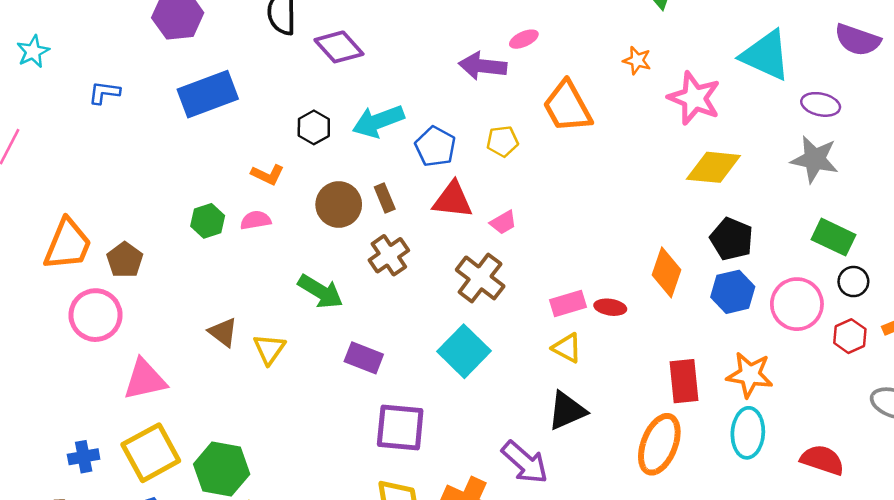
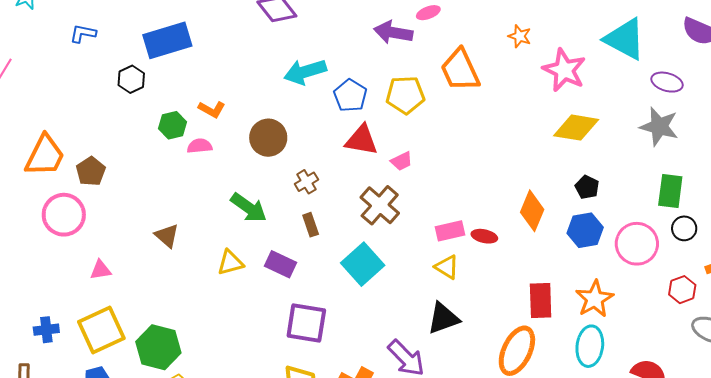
black hexagon: (314, 127) -> (131, 79), moved
yellow pentagon: (502, 141) -> (405, 95), size x1.5
brown rectangle: (385, 198) -> (311, 225), moved
green hexagon: (208, 221) -> (173, 125), moved
green rectangle: (833, 237) -> (670, 191), turned 68
black pentagon: (732, 239) -> (587, 187), size x0.7
brown cross: (389, 255) -> (306, 182), size x0.7
red hexagon: (850, 336) -> (682, 290), moved
yellow triangle: (269, 349) -> (230, 263), moved, turned 36
orange star: (750, 375) -> (595, 299), turned 30
pink triangle: (145, 380) -> (101, 270), size x0.6

